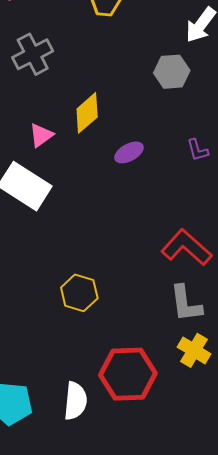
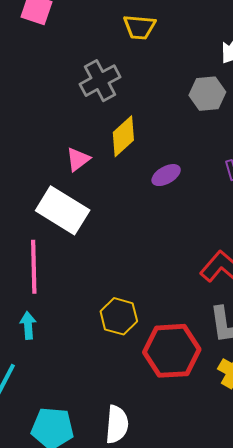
gray cross: (33, 54) -> (100, 81), moved
red hexagon: (128, 374) -> (172, 351), moved

